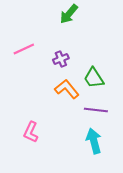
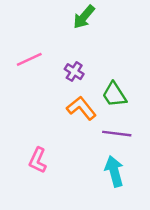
purple cross: (61, 59) -> (74, 72), turned -35

